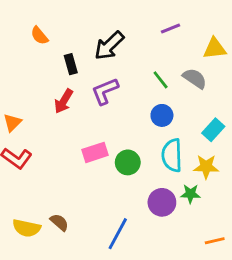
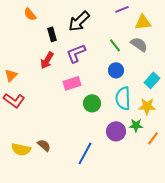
yellow triangle: (215, 48) -> (143, 22), moved
pink rectangle: (95, 152) -> (72, 83), moved
orange line: (215, 241) -> (153, 138), moved, turned -40

